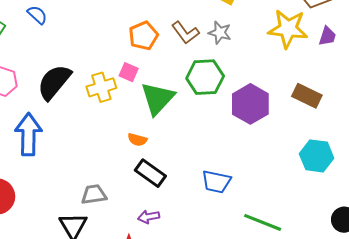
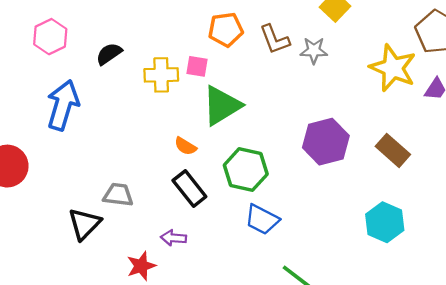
gray star: (220, 33) -> (314, 50), turned -30
pink square: (129, 72) -> (197, 66), turned -30
green hexagon: (205, 77) -> (246, 170), moved
black semicircle: (54, 82) -> (109, 54), size x0.6

